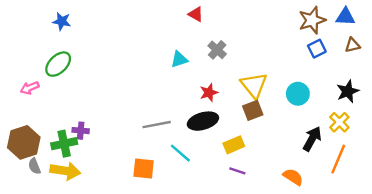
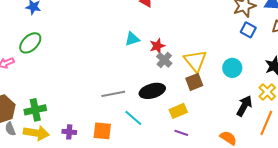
blue square: (317, 49) -> (248, 30), turned -35
gray cross: (217, 50) -> (164, 60), moved
red star: (209, 93) -> (157, 46), moved
purple cross: (81, 131) -> (69, 132), moved

